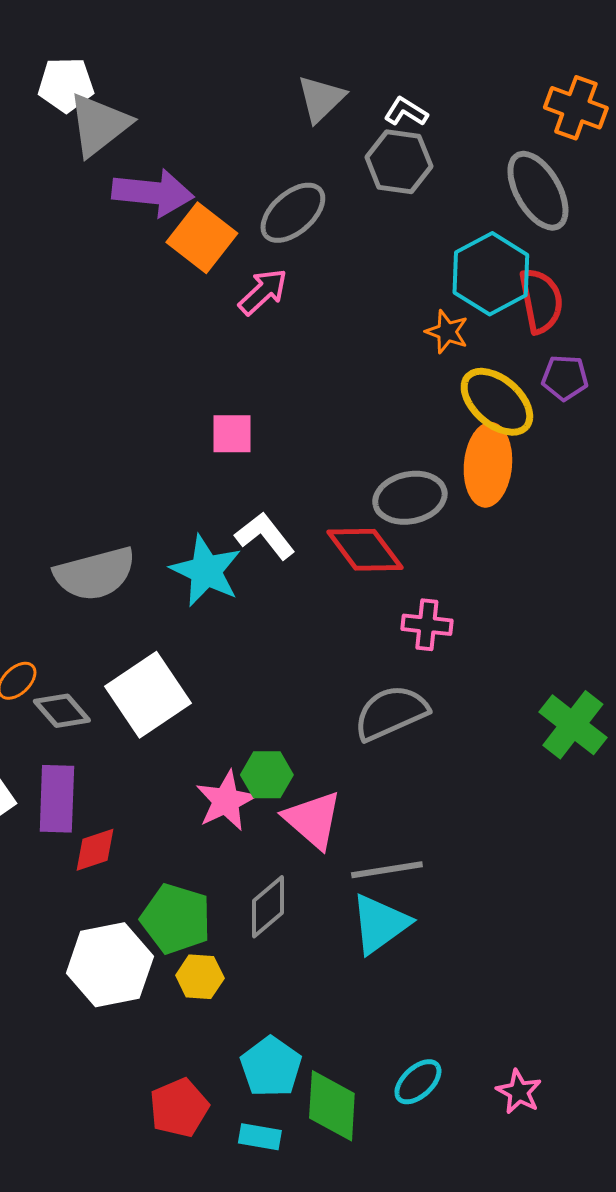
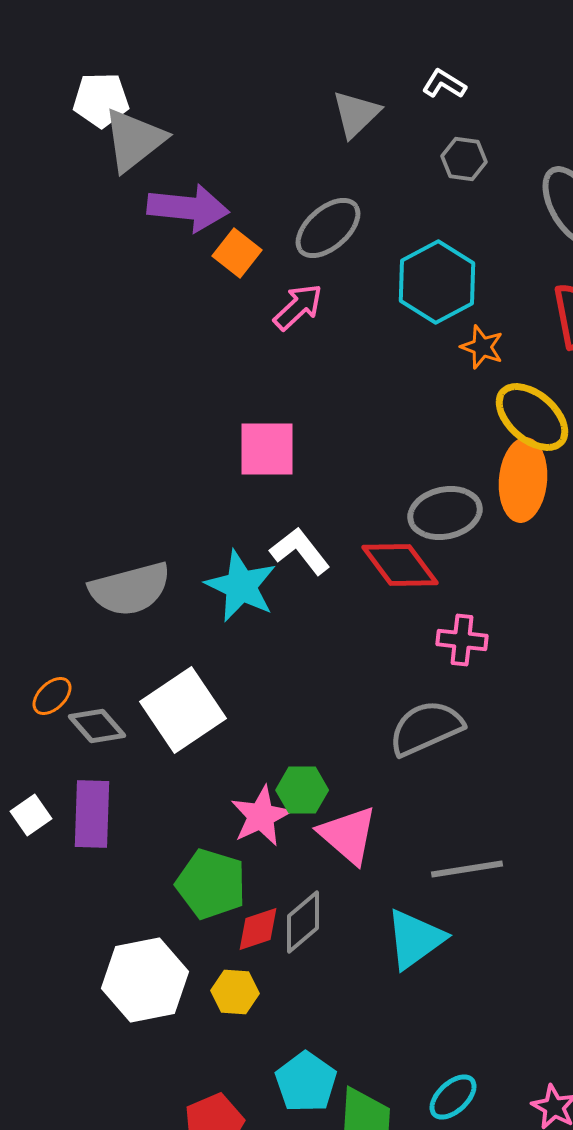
white L-shape: (406, 112) -> (444, 84), moved
gray hexagon: (399, 162) -> (464, 159), moved, size x0.7
orange square: (202, 238) -> (237, 253), size x0.7
cyan hexagon: (491, 274) -> (437, 282), moved
pink square: (232, 434) -> (267, 449), size x1.4
red diamond: (95, 850) -> (258, 929), moved
gray line: (387, 870) -> (467, 869), moved
green pentagon: (176, 919) -> (211, 884), moved

